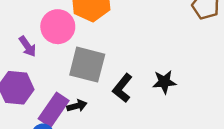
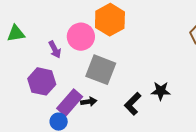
black L-shape: (122, 88) -> (133, 104), moved

